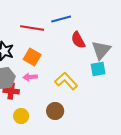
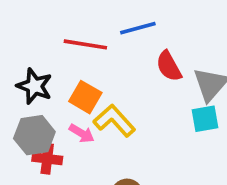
pink arrow: (30, 77) -> (82, 133), turned -144
yellow L-shape: (66, 81) -> (114, 121), moved

